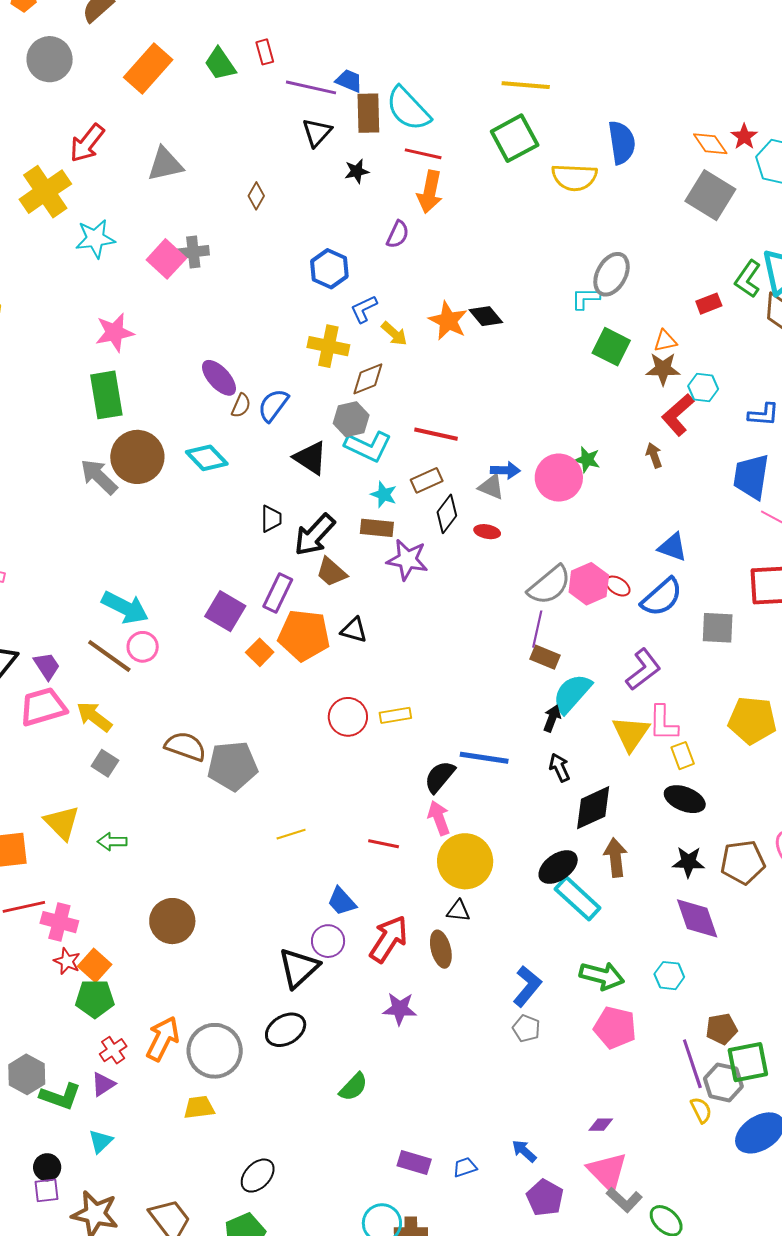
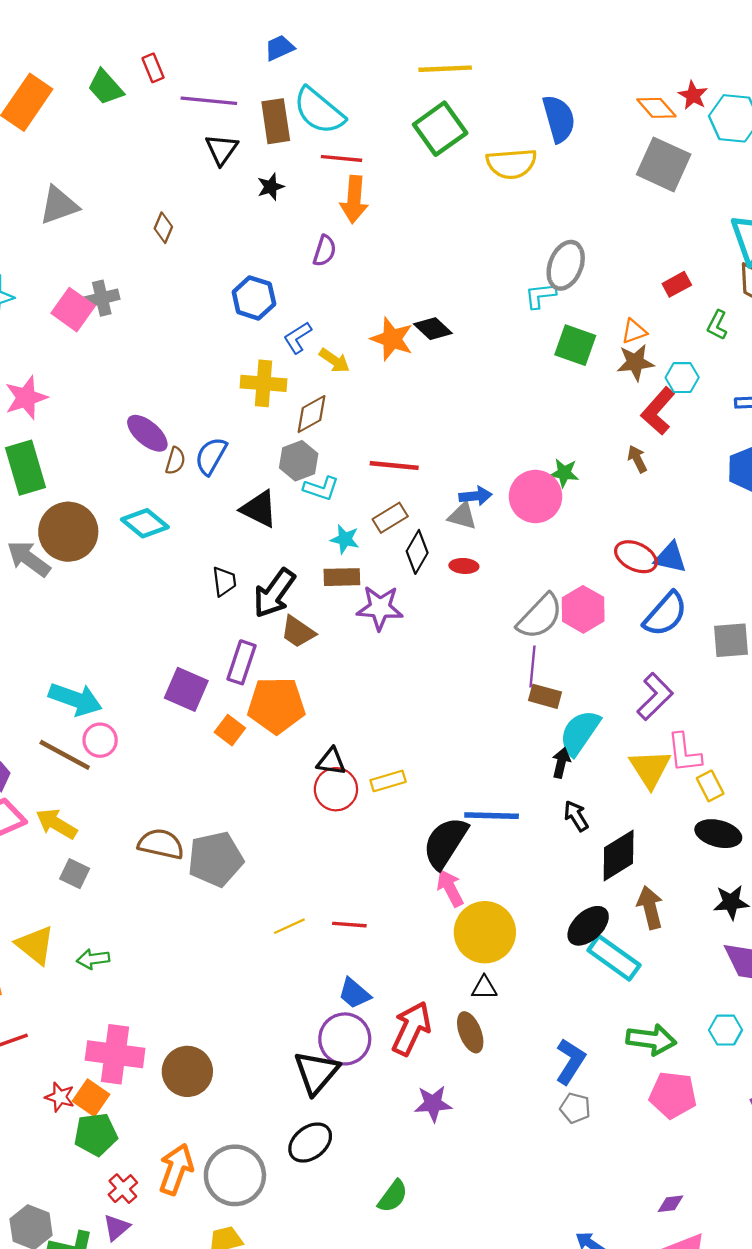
blue trapezoid: (349, 81) -> (279, 48), moved, turned -40
green L-shape: (748, 279) -> (717, 325), moved, size x0.7
cyan L-shape: (368, 446) -> (321, 488), size x0.7
red ellipse: (618, 586) -> (636, 557), moved, size x1.5
black triangle: (354, 630) -> (331, 761), moved
black semicircle: (440, 777) -> (445, 843), size x1.4
red line: (384, 844) -> (349, 925), moved
brown circle: (172, 921) -> (187, 1071), moved
pink cross: (59, 922) -> (115, 1054), moved, size x1.4
purple circle: (328, 941) -> (345, 1039), size x1.4

